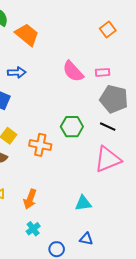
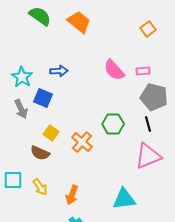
orange trapezoid: (27, 35) -> (79, 22), moved
black line: (108, 127) -> (148, 124), turned 49
orange cross: (40, 145) -> (82, 142), turned 30
cyan triangle: (83, 203) -> (124, 199), size x1.4

